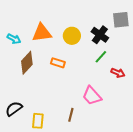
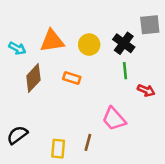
green line: (101, 57) -> (125, 71), turned -48
yellow rectangle: (38, 121) -> (58, 149), moved

